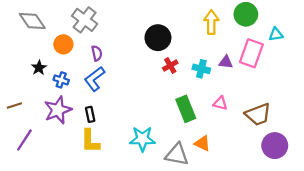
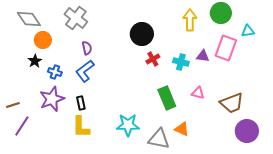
orange circle: (63, 44) -> (43, 40), moved
brown line: (14, 106) -> (13, 105), moved

